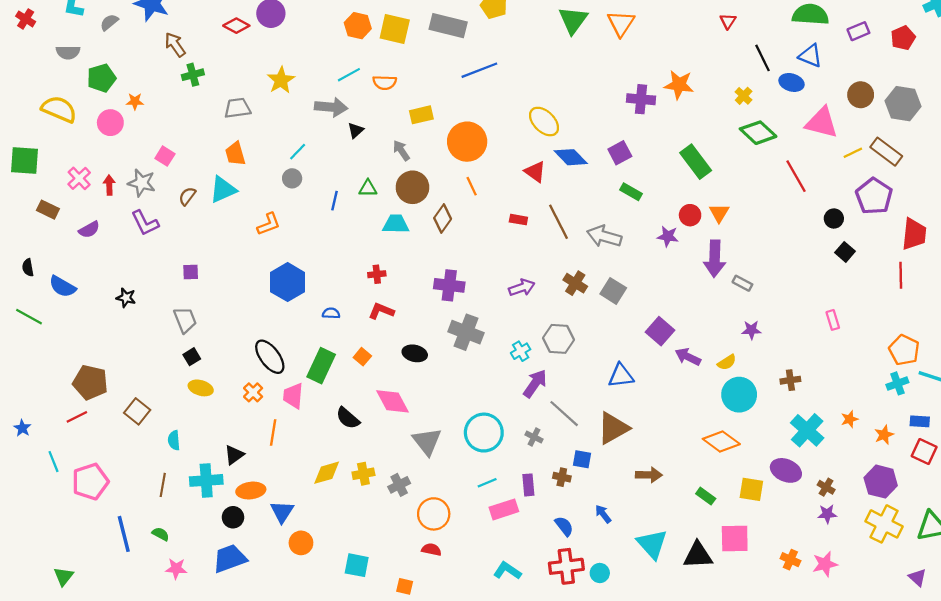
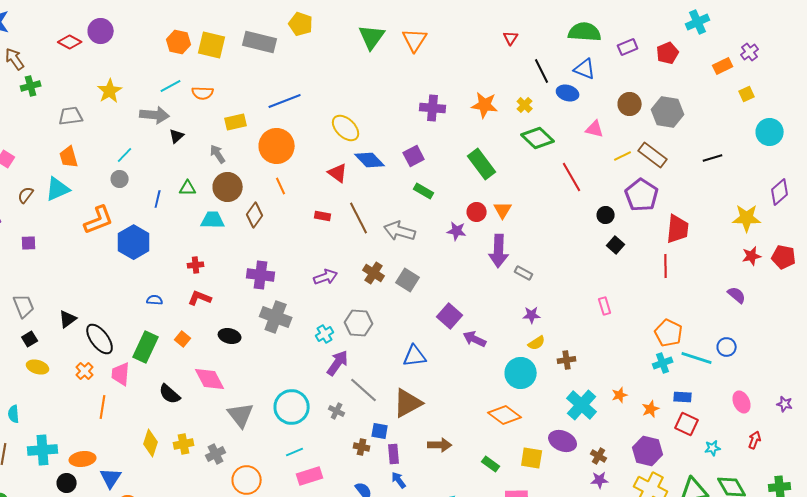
blue line: (479, 70) -> (285, 101), moved
orange star: (679, 85) -> (485, 105), moved
pink triangle: (822, 123) -> (595, 129), size x0.6
orange L-shape: (269, 224) -> (99, 220), size x1.4
purple square: (191, 272) -> (29, 243), moved
blue hexagon: (288, 282) -> (134, 242), moved
yellow semicircle: (727, 362) -> (537, 343), moved
black triangle: (234, 455) -> (68, 319), moved
yellow diamond: (327, 473) -> (151, 443), turned -56
purple rectangle: (528, 485) -> (394, 454), moved

